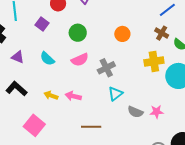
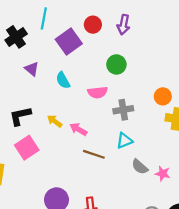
purple square: (42, 24) -> (69, 41), size x1.6
green circle: (78, 33) -> (116, 64), moved
orange circle: (122, 34) -> (163, 96), moved
black L-shape: (16, 89) -> (20, 116), moved, turned -70
brown line: (91, 127) -> (94, 154), moved

